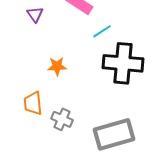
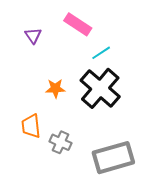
black cross: (123, 63) -> (100, 88), moved, turned 36

